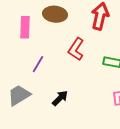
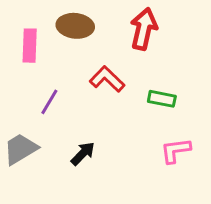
red L-shape: (76, 49) -> (107, 79), turned 100

